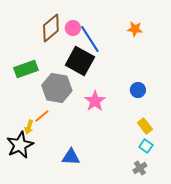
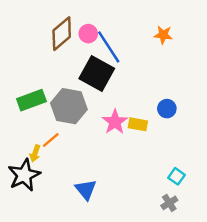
green rectangle: (26, 69) -> (31, 100), moved
yellow rectangle: (145, 126) -> (138, 124), moved, turned -42
blue triangle: (71, 157) -> (86, 190), turned 48

